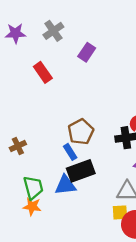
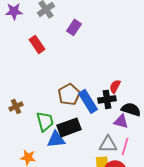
blue rectangle: (70, 152) -> (88, 101), moved, size x1.6
green trapezoid: (33, 188) -> (45, 121), moved

